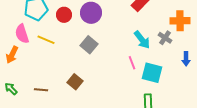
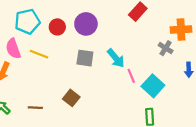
cyan arrow: (142, 40) -> (116, 58), moved
gray square: (89, 45) -> (85, 58), turned -30
cyan square: (152, 73) -> (153, 86), turned 30

